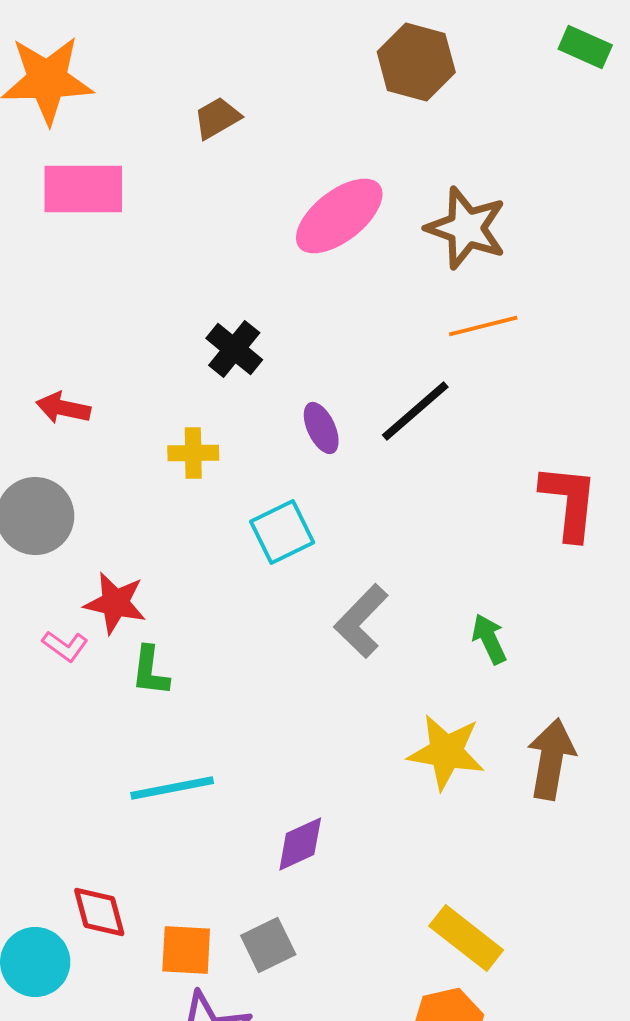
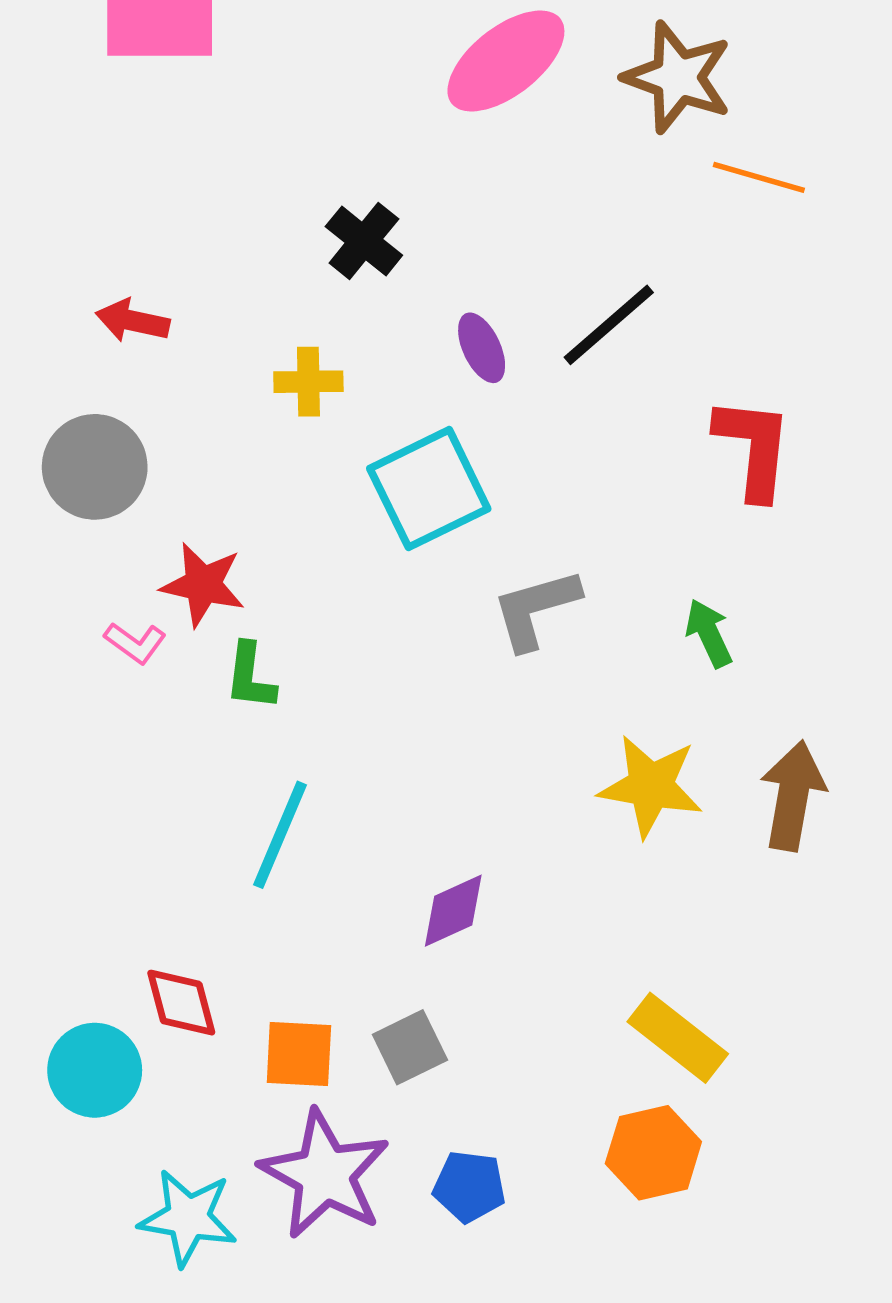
orange line: (483, 326) -> (759, 177), moved, turned 30
red L-shape: (569, 502) -> (754, 448), moved
cyan square: (282, 532) -> (429, 489), size x1.4
gray L-shape: (361, 621) -> (536, 609), turned 30
cyan line: (172, 788) -> (280, 835), turned -56

